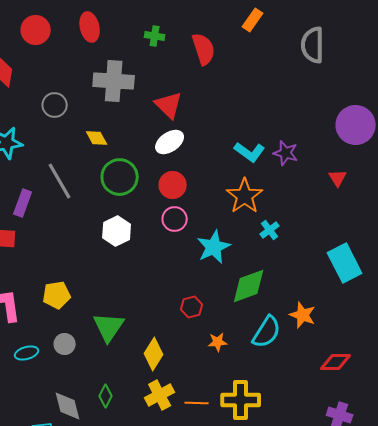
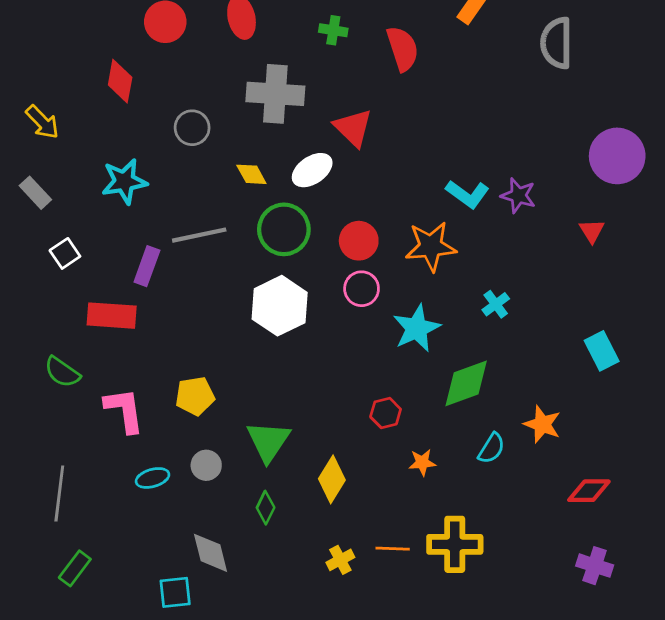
white ellipse: (170, 142) -> (312, 170), moved
gray line: (60, 181) -> (199, 235), turned -72
orange star: (245, 196) -> (431, 246), moved, turned 30
white hexagon: (117, 231) -> (280, 306), size x1.4
cyan rectangle: (345, 263) -> (602, 351), size x0.7
cyan semicircle: (267, 332) -> (491, 448), size x0.7
yellow cross: (160, 395) -> (340, 560), moved, size x0.7
green diamond: (106, 396) -> (266, 508), moved

